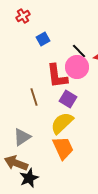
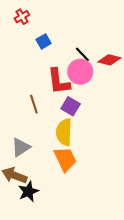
yellow semicircle: (62, 123) -> (64, 132), turned -45

